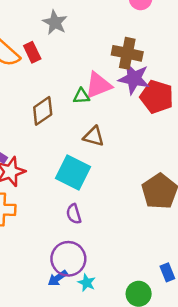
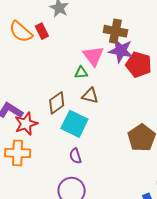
pink triangle: (98, 85) -> (93, 56), turned -45
green triangle: (81, 96) -> (81, 73), moved
brown diamond: (43, 111) -> (57, 103), moved

